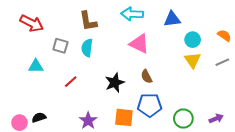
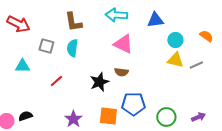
yellow triangle: (193, 60) -> (175, 60), turned -42
gray line: (222, 62) -> (196, 65), moved
brown semicircle: (146, 76) -> (121, 72), moved, turned -56

